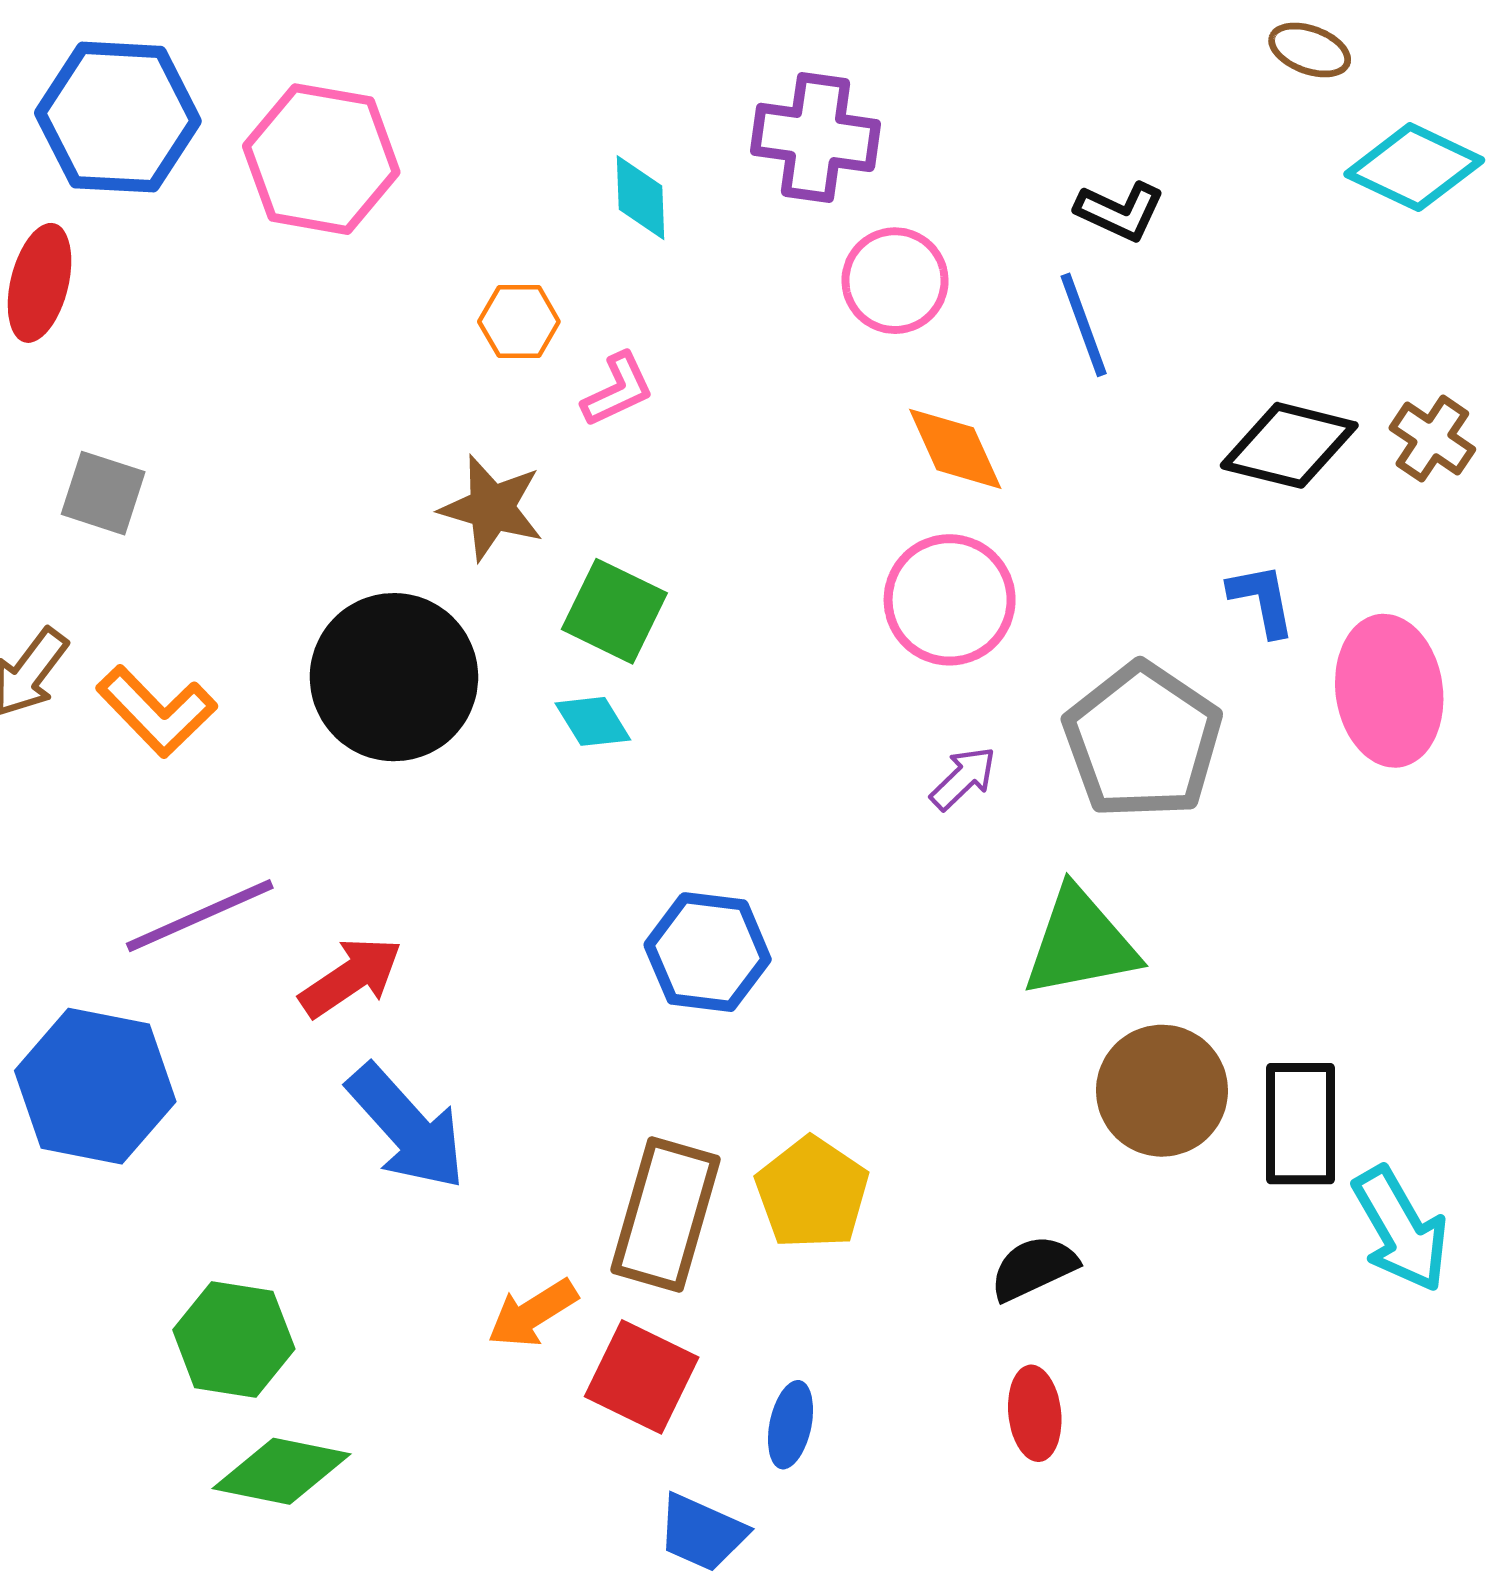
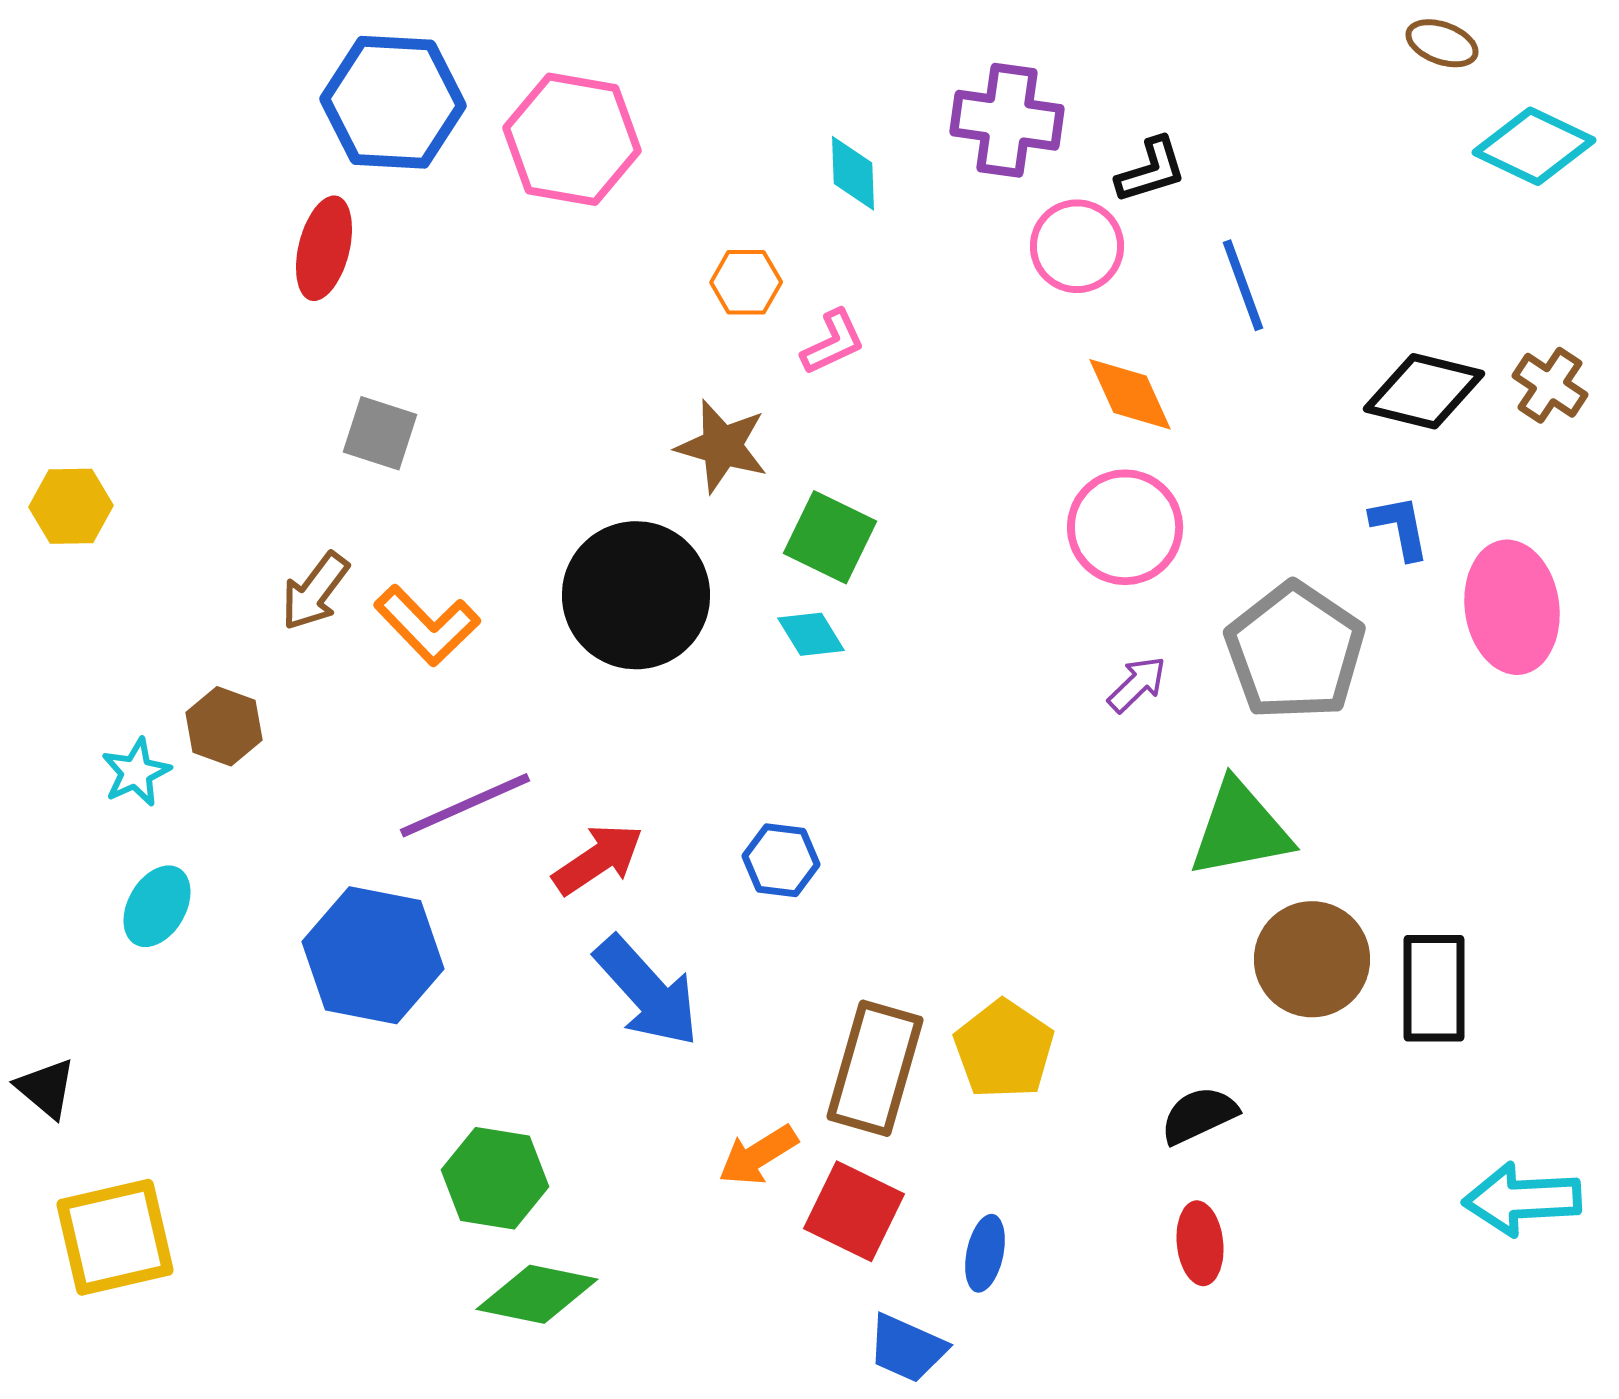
black L-shape: (1120, 211) -> (1151, 170), moved, turned -42
blue hexagon: (708, 952) -> (781, 860), moved, size x0.7
cyan arrow: (1401, 1229) -> (1522, 1199), moved, turned 117

